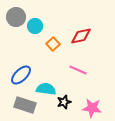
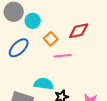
pink line: (78, 70) -> (63, 56), moved, turned -30
blue ellipse: (21, 75) -> (19, 48), moved

